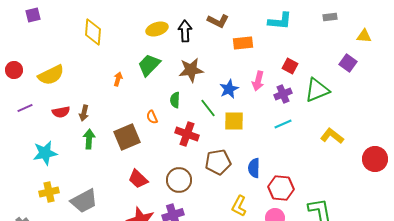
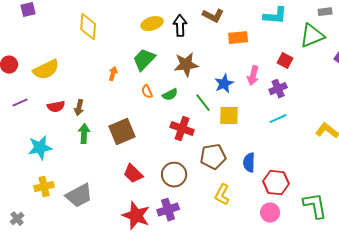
green triangle: (317, 90) -> (312, 36), moved
green semicircle: (175, 100) -> (170, 95), turned -119
orange semicircle: (152, 117) -> (147, 92), moved
yellow L-shape: (239, 206) -> (222, 195), moved

